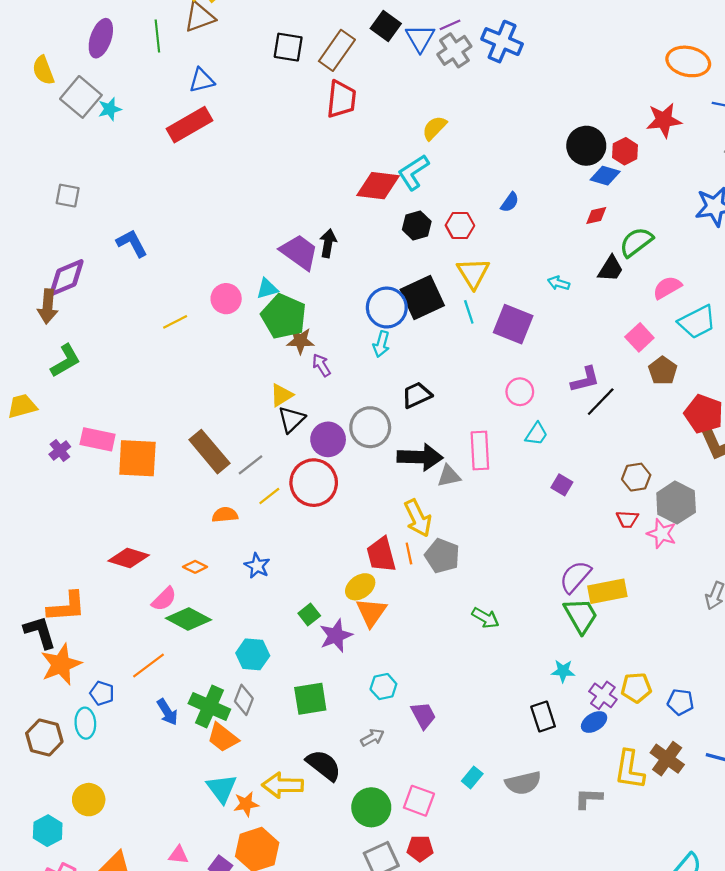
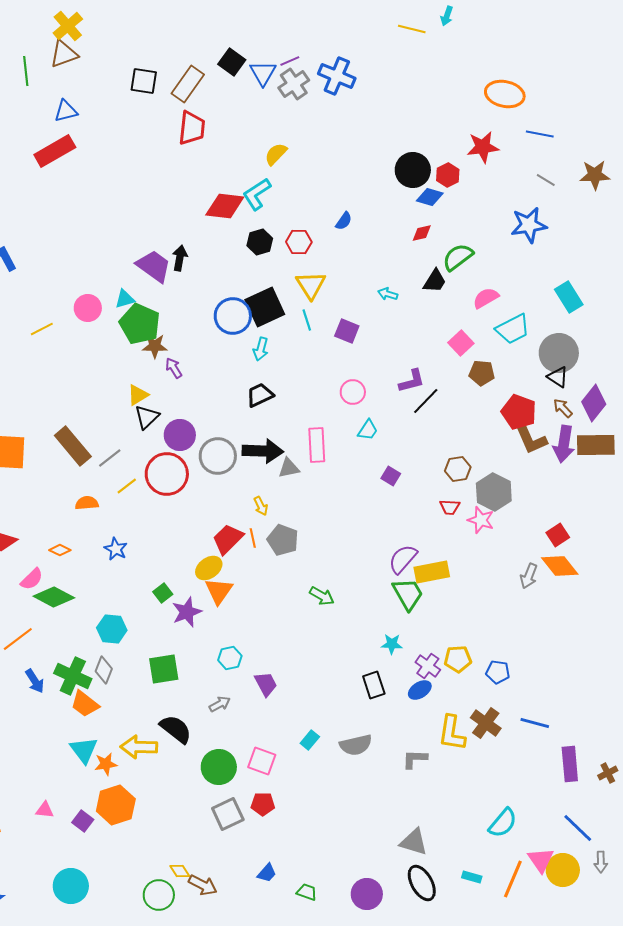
purple square: (513, 324) -> (347, 331), size x0.7
cyan arrow: (381, 344) -> (261, 349), moved
brown pentagon: (663, 371) -> (482, 373), turned -30
gray circle: (370, 427) -> (218, 456), moved
yellow arrow: (418, 518) -> (261, 506), size x0.6
red trapezoid: (381, 555) -> (228, 539), turned 60

